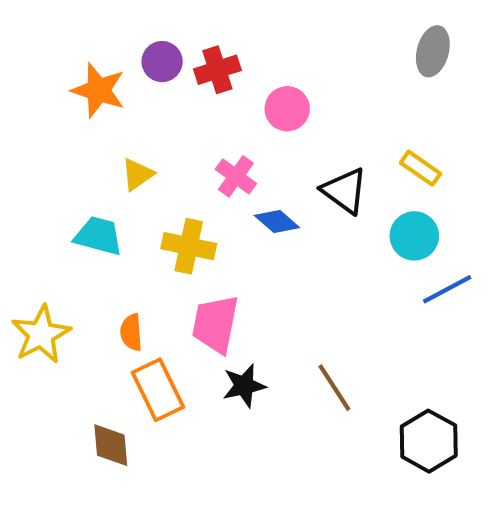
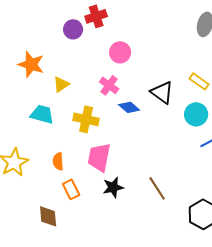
red cross: (217, 70) -> (96, 16), moved
orange star: (98, 90) -> (31, 64), moved
pink circle: (287, 109) -> (120, 52), moved
orange rectangle: (158, 390) -> (71, 189), size x0.7

